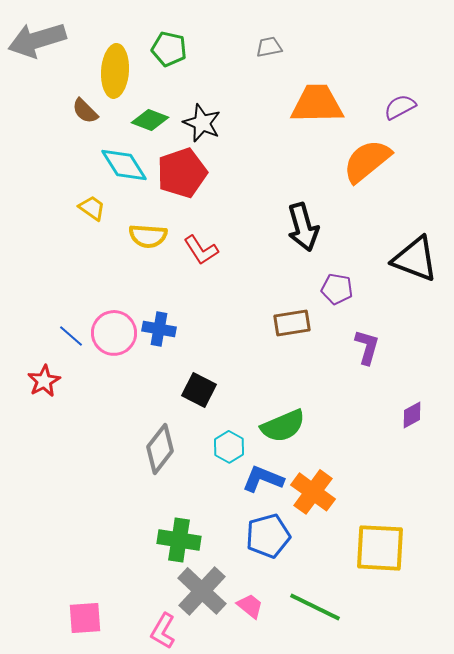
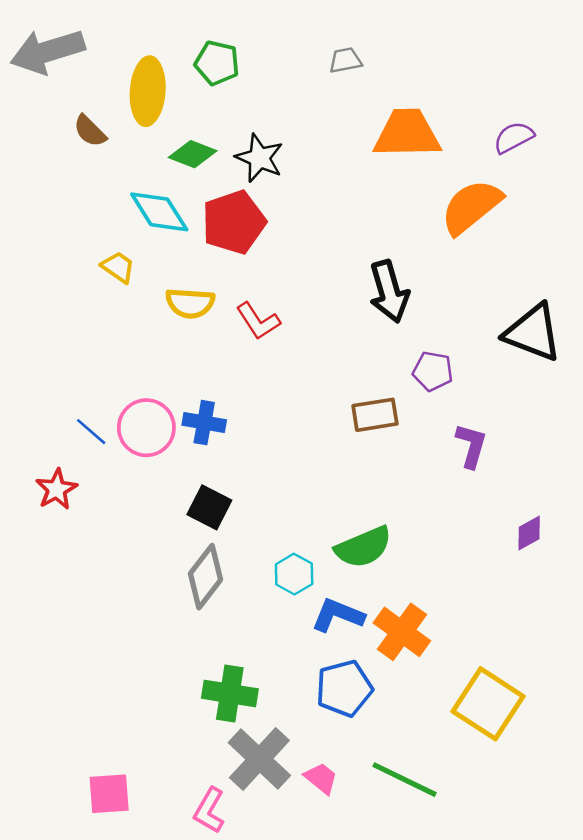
brown semicircle: (85, 111) -> (90, 131), moved
black square: (199, 390) -> (209, 507), moved
yellow square: (380, 548) -> (488, 704), turned 30

